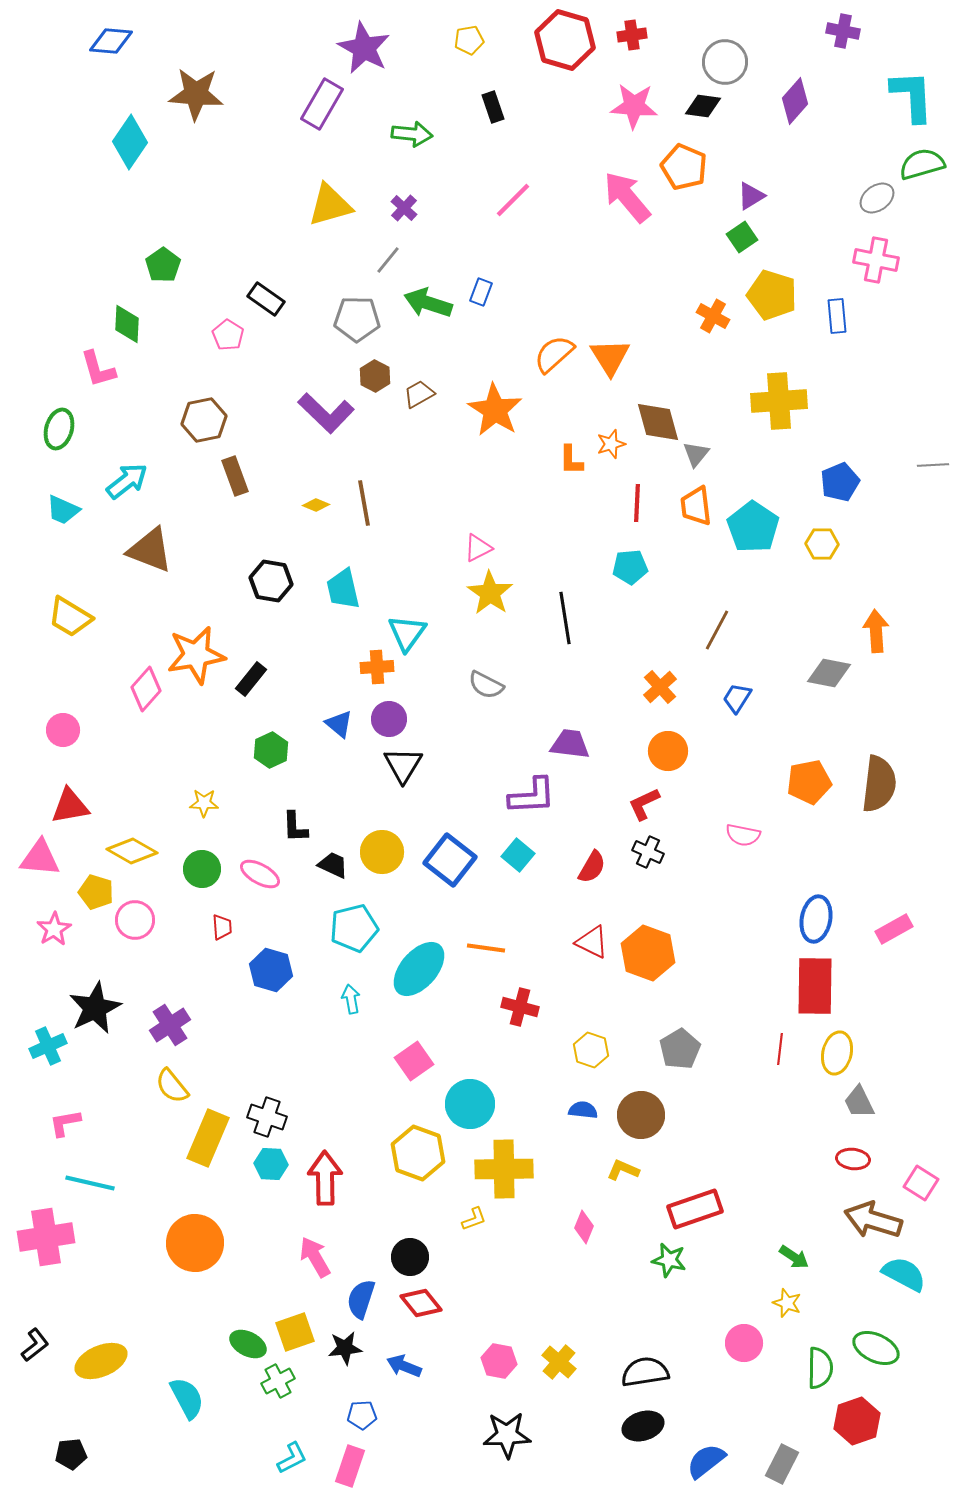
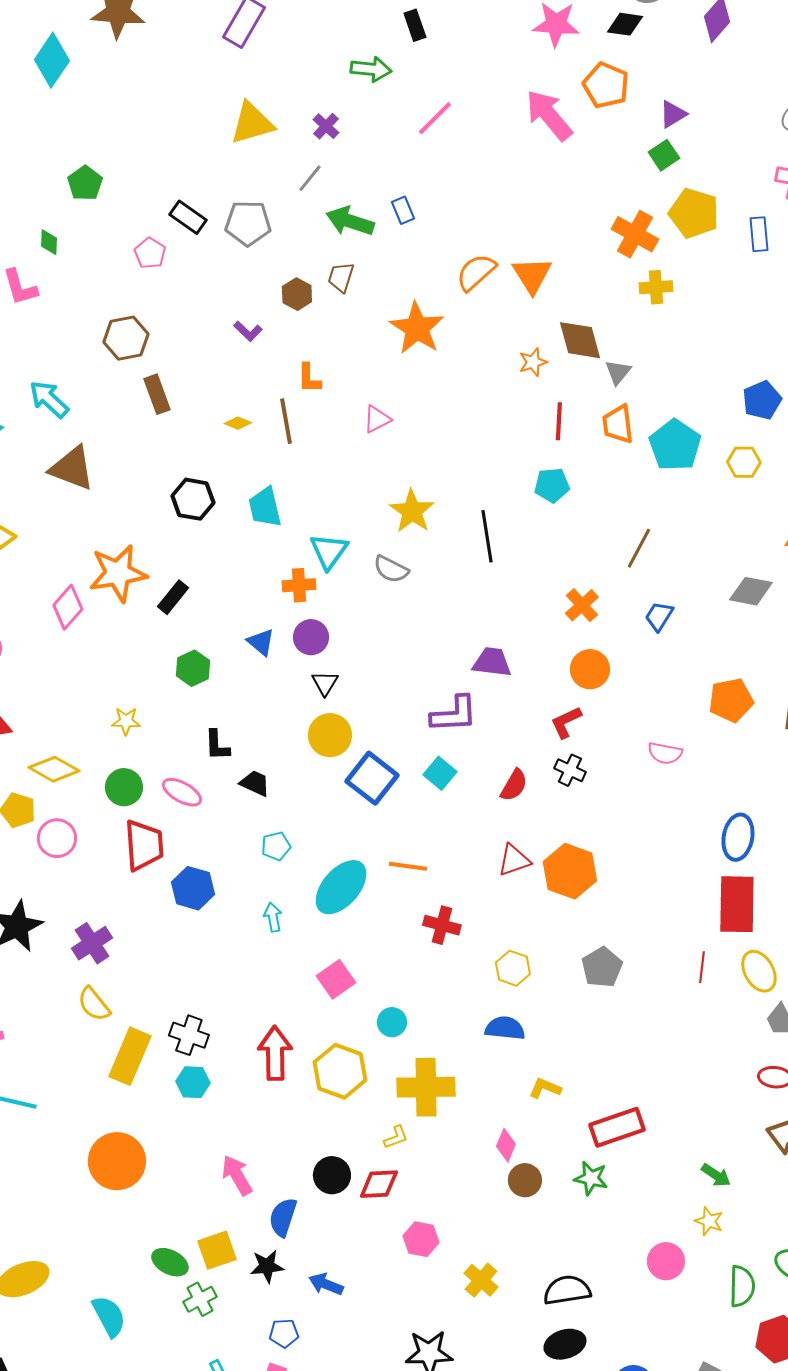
green arrow: (412, 134) -> (371, 69), moved
blue rectangle: (481, 292) -> (403, 210), turned -44
orange cross: (713, 316) -> (635, 234), size x1.4
gray pentagon: (357, 319) -> (248, 223), moved
green diamond: (127, 324) -> (49, 242), size x0.7
brown trapezoid: (419, 394) -> (341, 277), moved, turned -44
yellow cross: (779, 401) -> (656, 287), moved, size x0.6
purple L-shape: (326, 413) -> (248, 331), size x0.5
orange L-shape: (571, 460) -> (309, 378), moved
cyan arrow: (127, 481) -> (49, 399), turned -99
pink triangle: (478, 548) -> (377, 419), moved
gray semicircle: (486, 685) -> (391, 569), moved
black triangle: (403, 765) -> (325, 683), size x0.7
yellow circle: (382, 852) -> (330, 735), moved
red trapezoid: (222, 927) -> (144, 845), size x2.0
cyan pentagon: (354, 928) -> (276, 846), size x0.6
red triangle: (592, 942) -> (514, 860), turned -45
yellow ellipse: (837, 1053) -> (759, 971), turned -42
cyan circle: (470, 1104) -> (392, 1022), size x0.6
blue semicircle: (583, 1110) -> (505, 1028), size x1.4
brown circle: (641, 1115) -> (525, 1180), moved, size x0.7
red arrow: (325, 1178) -> (275, 1053), moved
red diamond: (421, 1303) -> (379, 1184), moved, turned -54
pink hexagon: (499, 1361) -> (421, 1239), moved

